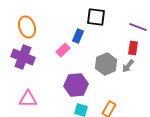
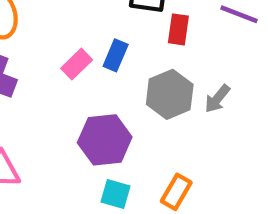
blue rectangle: (78, 36) -> (116, 55), moved
red rectangle: (133, 48) -> (178, 29), moved

